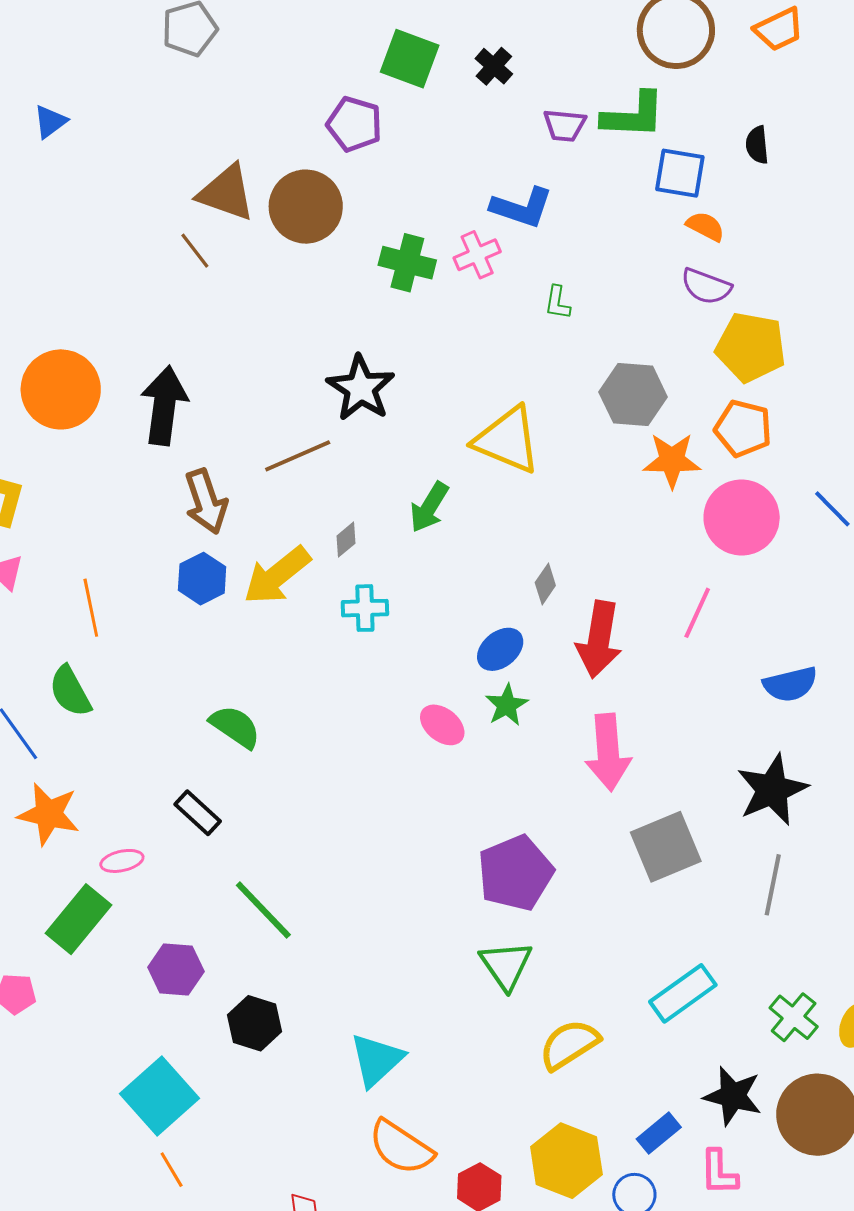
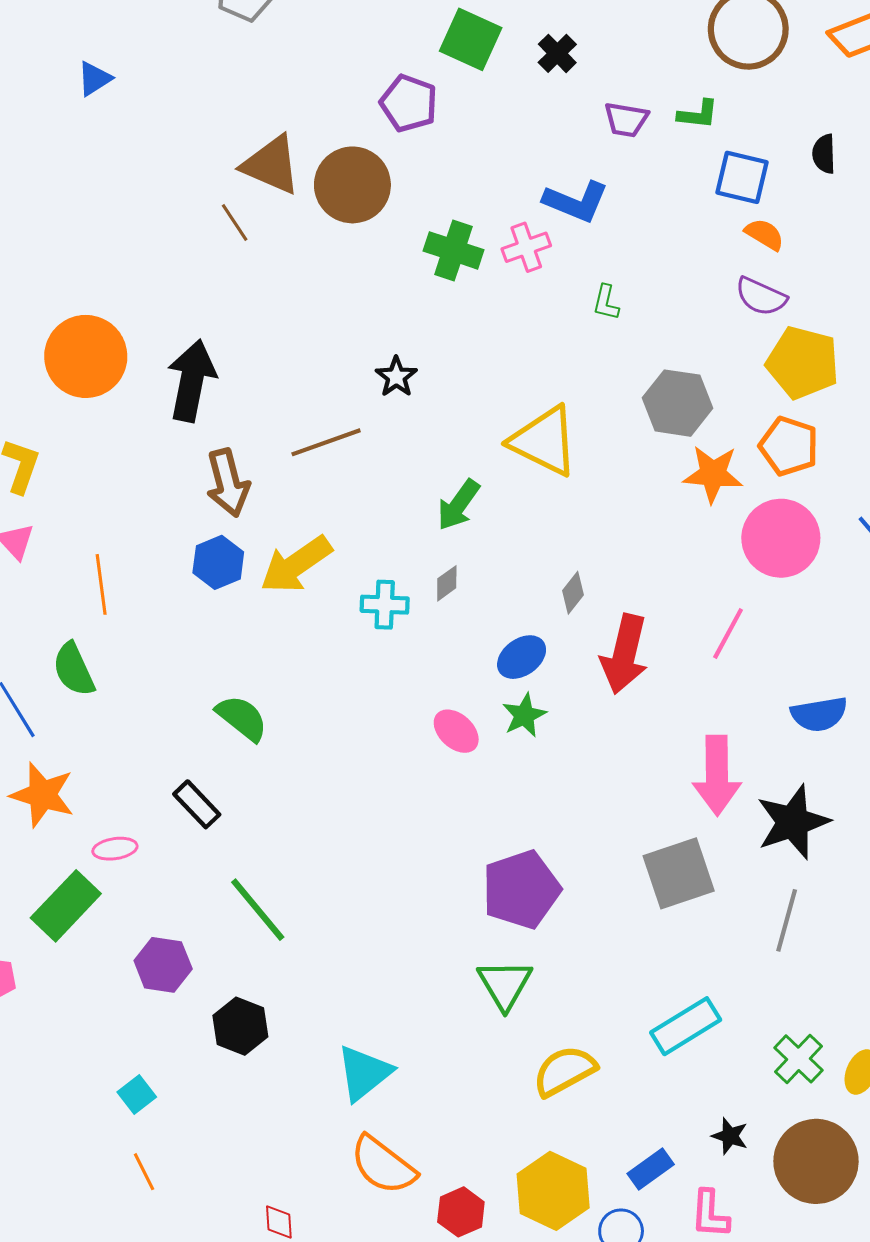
green L-shape: (633, 115) -> (698, 114), size x0.6
black star: (361, 388) -> (396, 377), size x0.6
gray diamond: (346, 540) -> (447, 583), moved
pink arrow: (608, 752) -> (717, 775), moved
cyan square: (159, 1096) -> (137, 1095), size x0.5
black star: (733, 1096) -> (730, 1136), size x0.6

